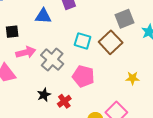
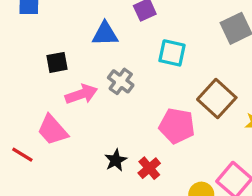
cyan square: (83, 41) -> (172, 53), moved
brown square: (111, 42) -> (217, 98), moved
gray cross: (52, 59) -> (121, 81), moved, size x0.7

